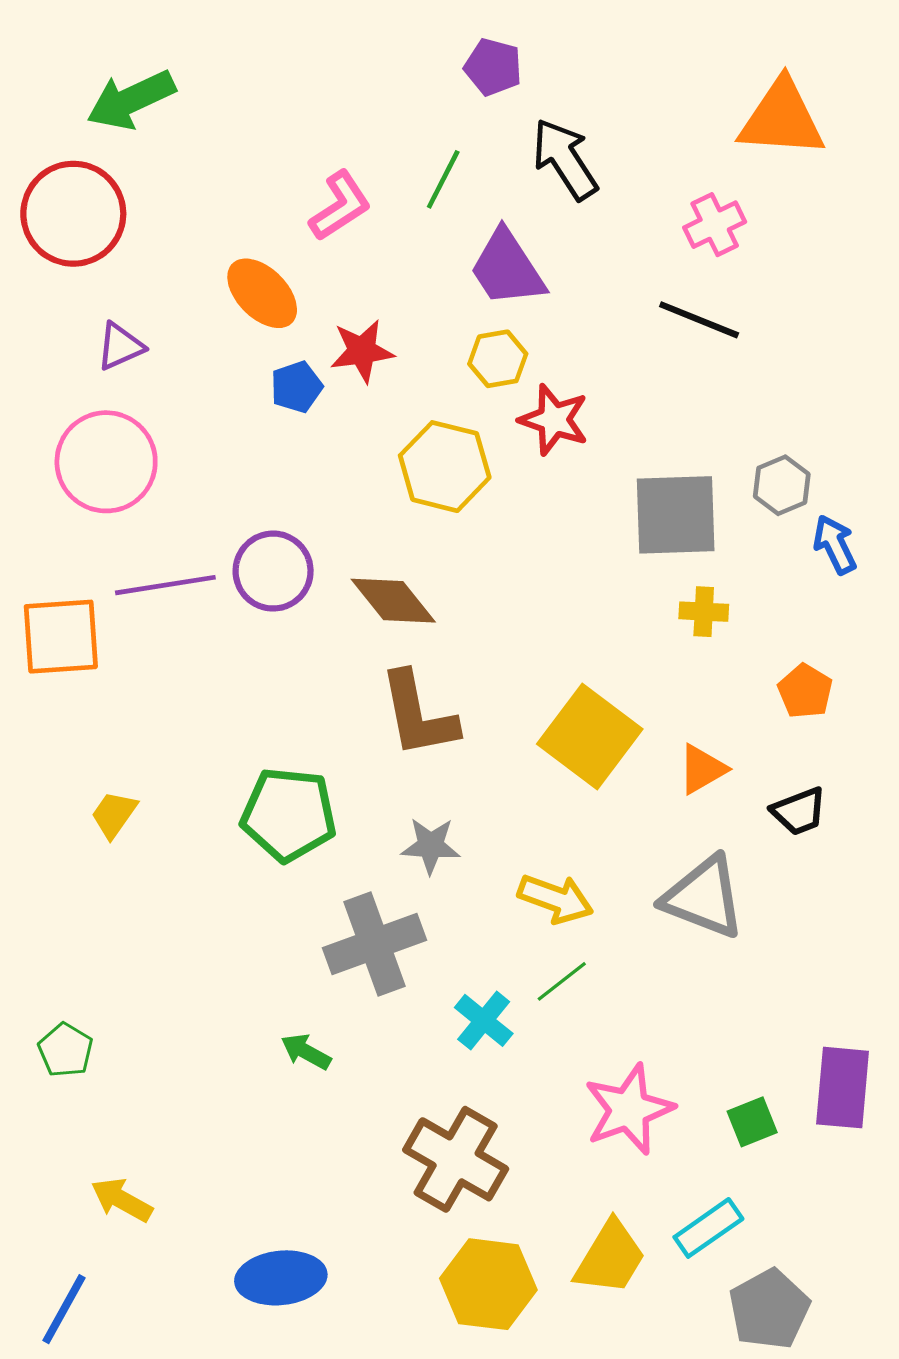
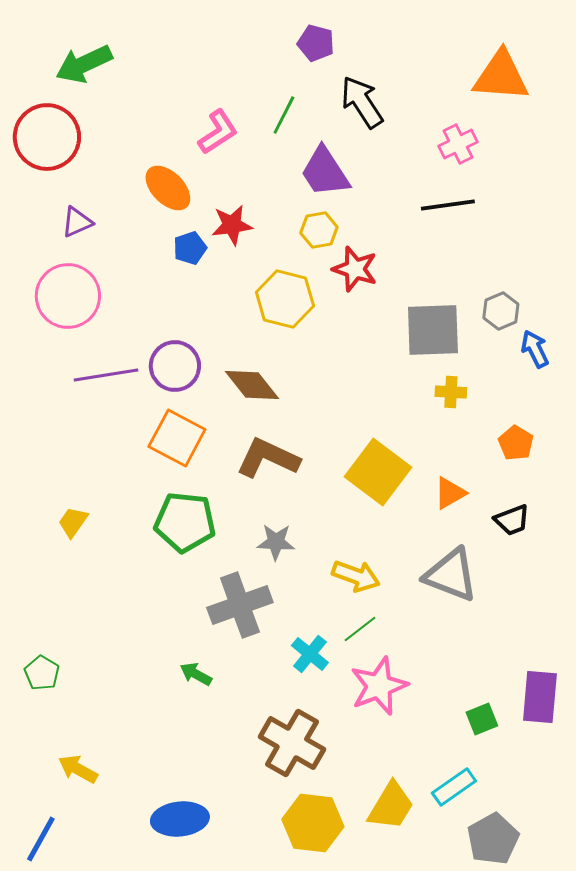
black line: (699, 320) -> (448, 205), turned -30
orange square: (61, 637) -> (177, 438), moved, turned 32
brown L-shape: (418, 715) -> (268, 458), turned 126
pink star: (629, 1109) -> (379, 686), moved

